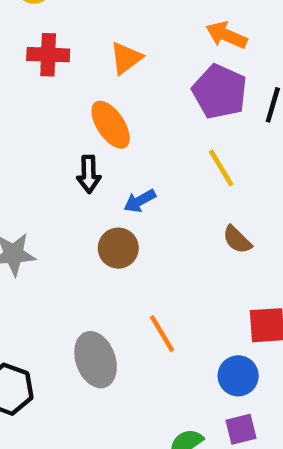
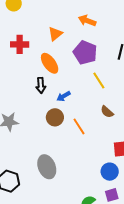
orange arrow: (226, 35) -> (87, 21), moved
red cross: (48, 55) -> (20, 44), moved
purple pentagon: (220, 92) -> (85, 53), moved
orange line: (162, 334) -> (79, 126), moved

